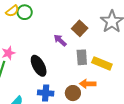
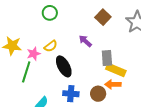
yellow semicircle: (12, 11) -> (51, 46), moved
brown square: (80, 28) -> (103, 17), moved
yellow rectangle: (102, 63) -> (116, 70), moved

